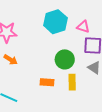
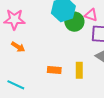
green circle: (65, 59) -> (74, 22), moved

